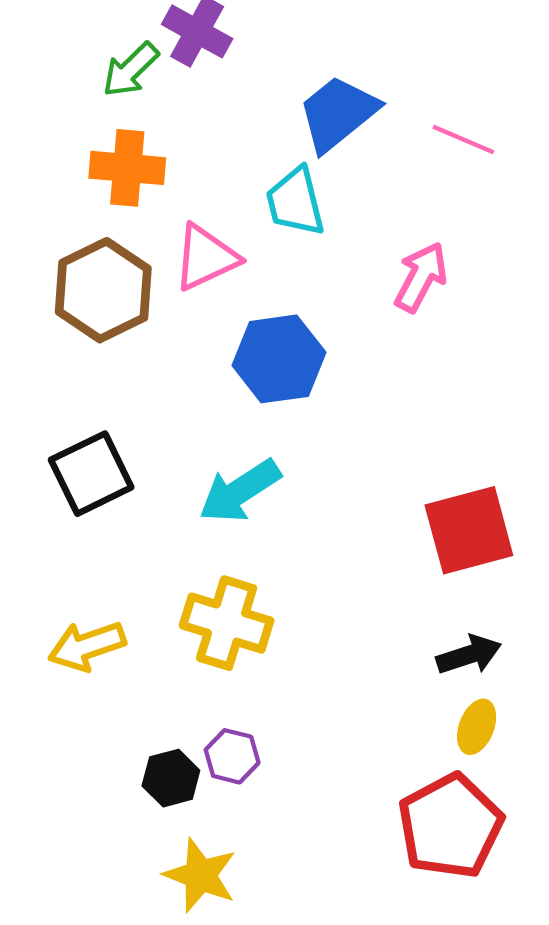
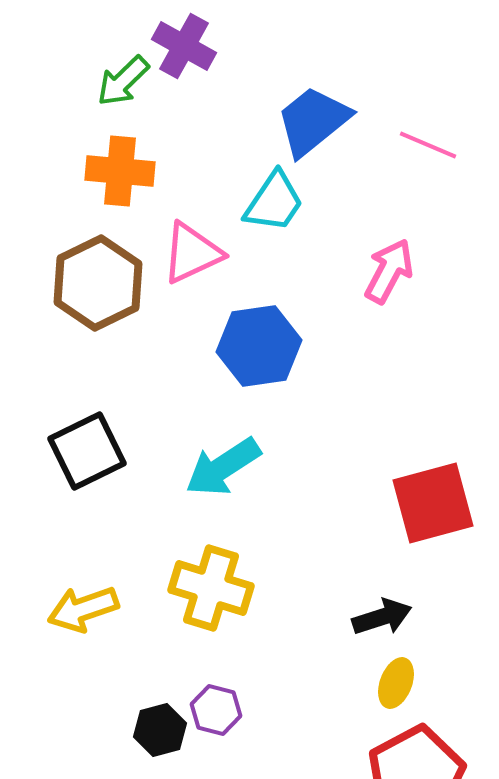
cyan trapezoid: (295, 202) -> (274, 202), turned -132
black arrow: (469, 655) -> (382, 617), moved
yellow ellipse: (477, 727) -> (396, 683), moved

